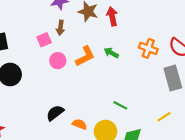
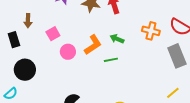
brown arrow: (60, 28) -> (28, 21), moved
green line: (120, 105) -> (111, 60), moved, turned -32

